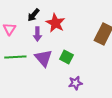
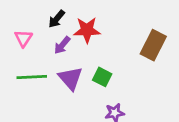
red star: (55, 23) -> (87, 30), turned -30
purple arrow: (37, 34) -> (62, 45), turned 40

